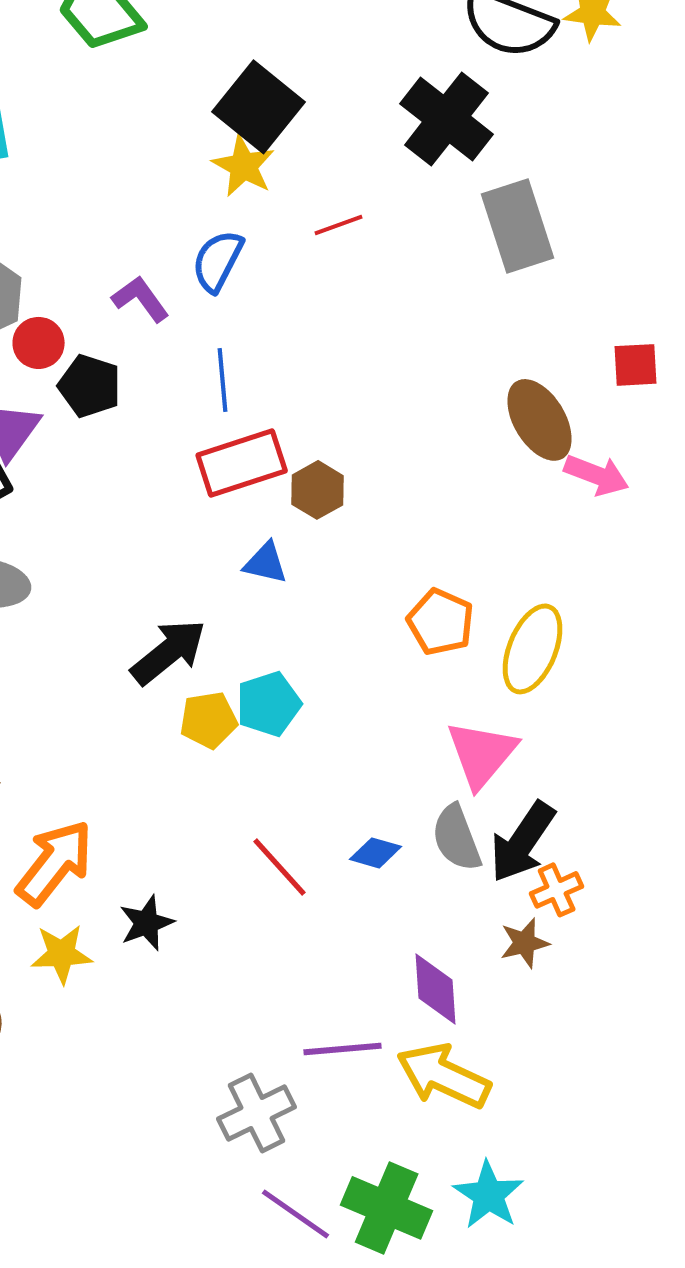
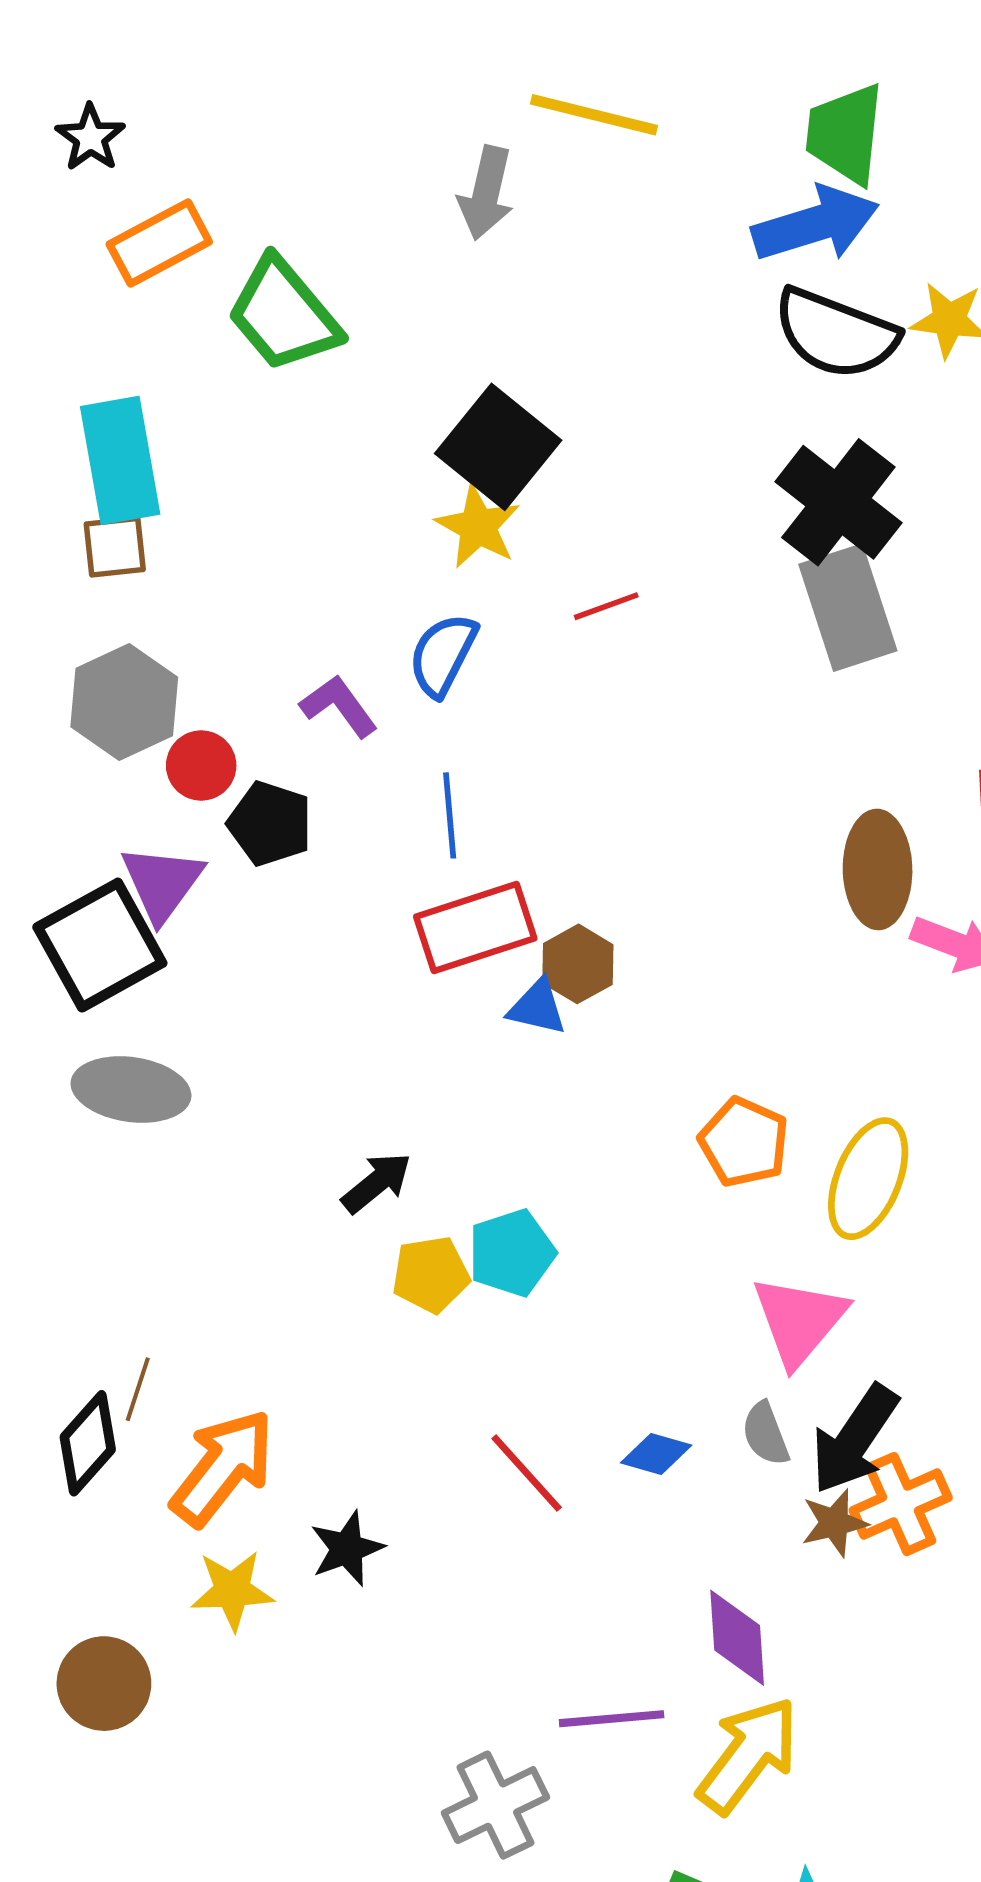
black cross: (447, 119) -> (838, 502), moved
brown ellipse: (540, 420) -> (878, 869), turned 30
blue triangle: (266, 563) -> (537, 1007), moved
black arrow: (169, 652) -> (377, 1183), size x0.7
gray semicircle: (457, 838) -> (766, 1434), size x0.7
orange cross: (557, 890) -> (901, 1504), size x1.4
brown star: (525, 943) -> (834, 1523), moved
yellow arrow: (444, 1076) -> (748, 1755), turned 102

